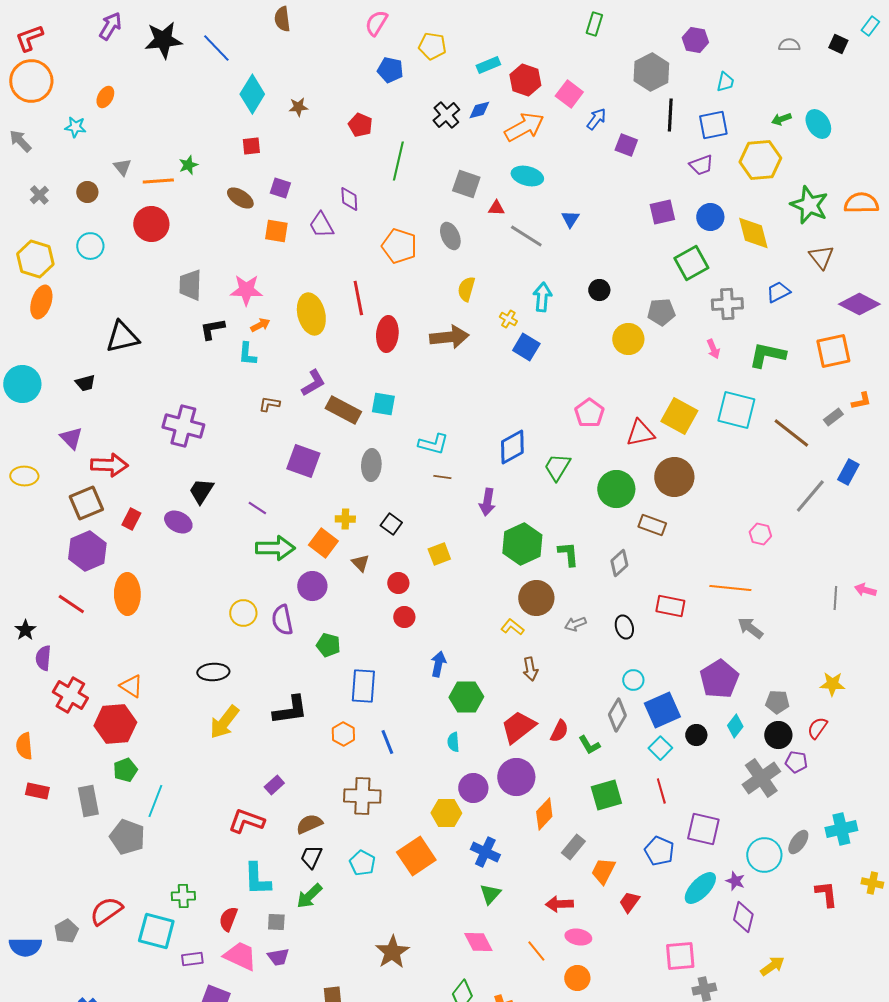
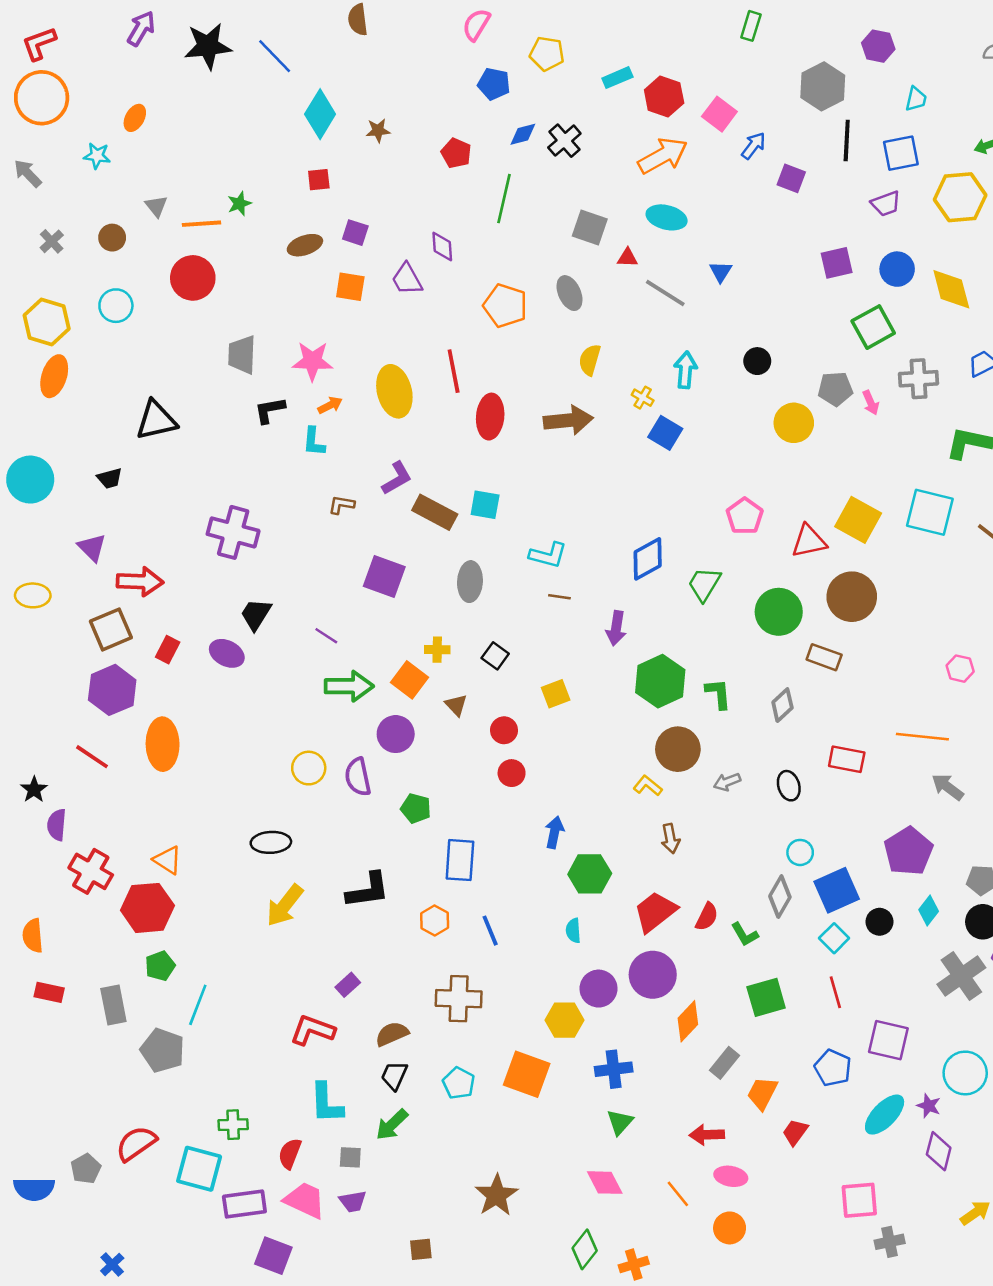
blue diamond: (479, 110) -> (523, 134), moved
brown ellipse: (240, 198) -> (305, 245), turned -52
pink arrow: (713, 349) -> (871, 403), moved
blue cross: (485, 852) -> (614, 1069), turned -32
orange square: (416, 856) -> (527, 1074), turned -36
purple rectangle: (192, 959) -> (244, 1204), size x1.6

